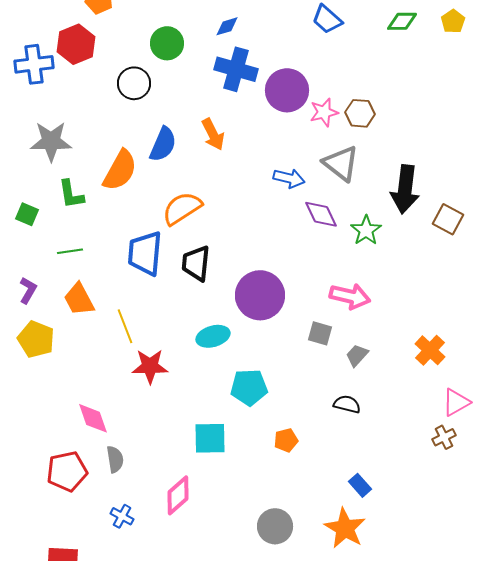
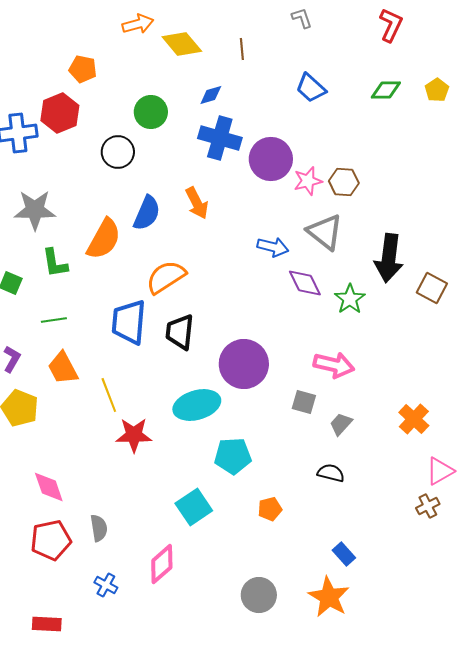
cyan ellipse: (213, 336) -> (197, 405), size x1.4
pink diamond: (93, 418) -> (49, 487), moved
cyan square: (210, 438) -> (194, 507), turned -33

